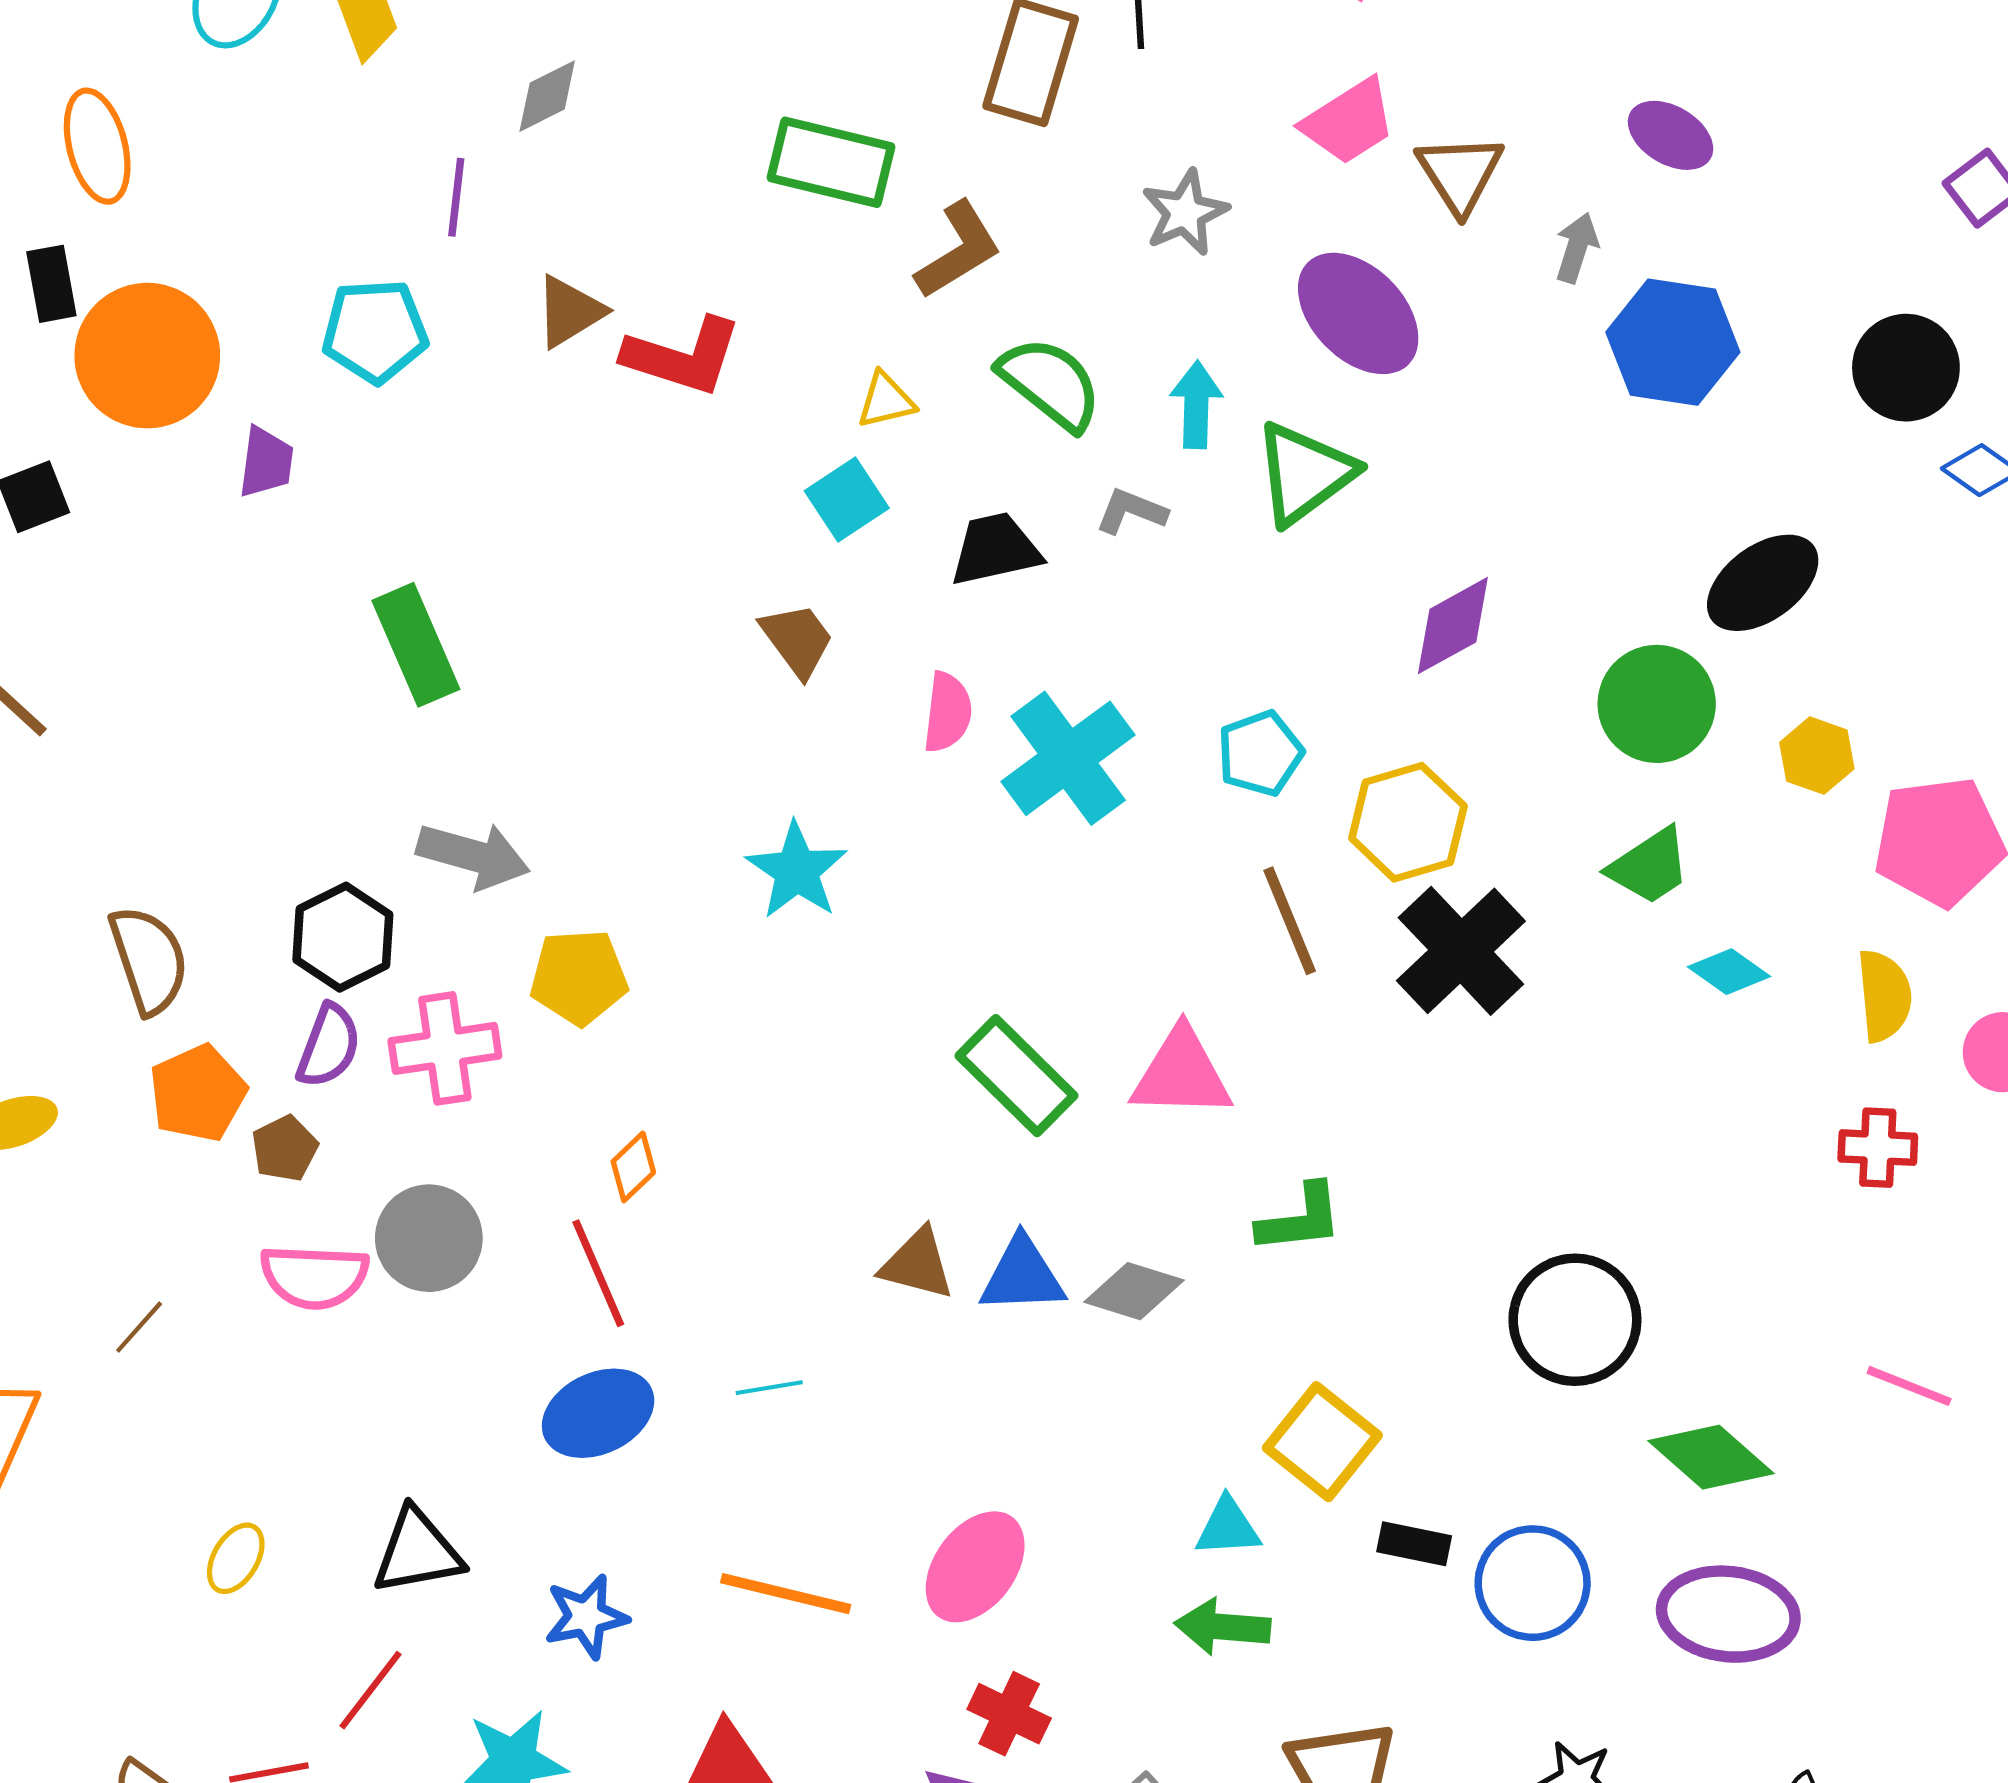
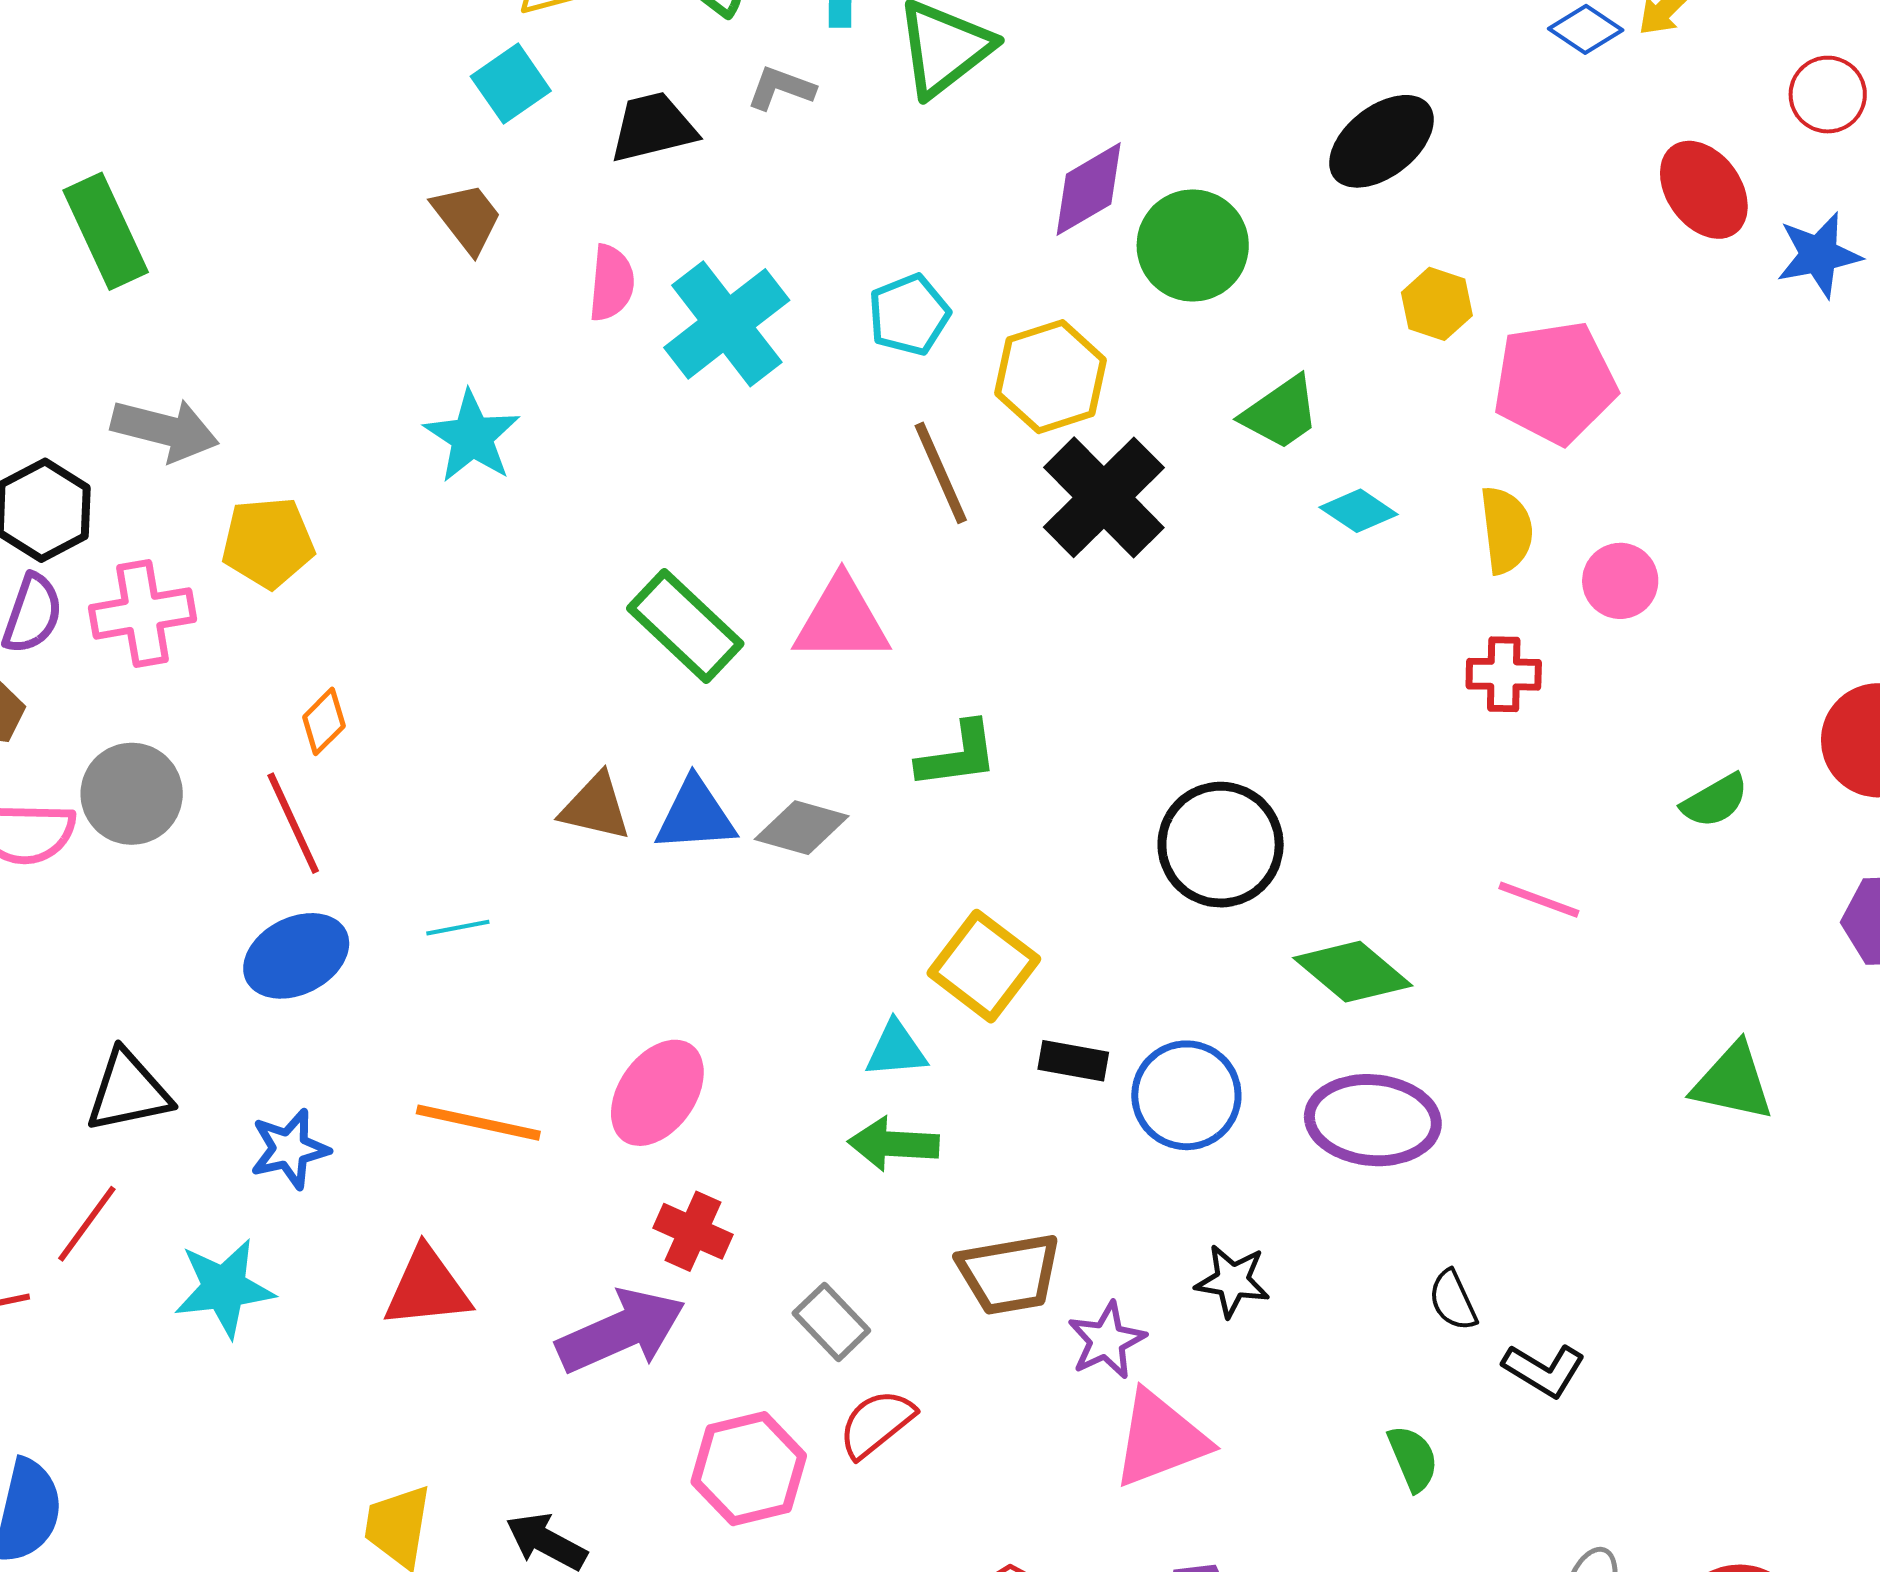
green circle: (1657, 704) -> (1193, 245), moved

